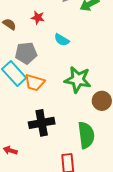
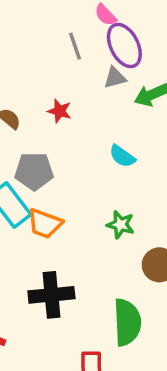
cyan semicircle: (62, 40) -> (122, 156), moved
green star: (78, 80) -> (120, 225), size x0.6

